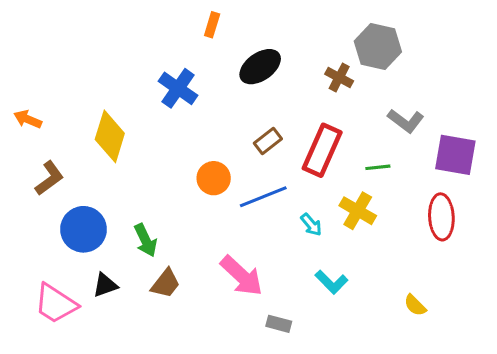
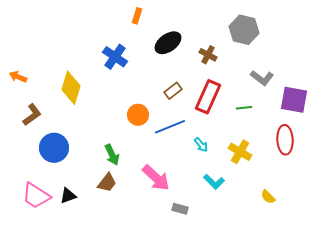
brown cross: (339, 77) -> (208, 55), moved
yellow cross: (358, 211) -> (240, 152), moved
green arrow: (145, 240) -> (112, 155), moved
black triangle: (105, 285) -> (68, 196), moved

